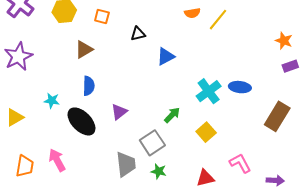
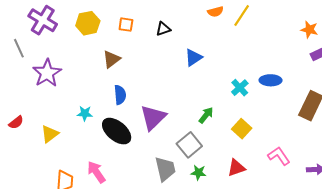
black triangle: (138, 34) -> (163, 29), moved
cyan cross: (209, 91) -> (240, 88), size x0.7
purple triangle: (119, 112) -> (153, 117), size x1.6
red triangle: (205, 178) -> (236, 168), moved

